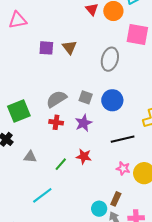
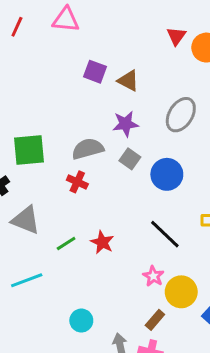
brown triangle: (70, 47) -> (128, 81), turned -42
purple star: (84, 123) -> (126, 124), moved
black line: (123, 139) -> (165, 234), turned 40
gray triangle: (30, 157) -> (26, 220), size x1.5
brown rectangle: (116, 199) -> (155, 320), moved
cyan circle: (99, 209) -> (81, 321), moved

